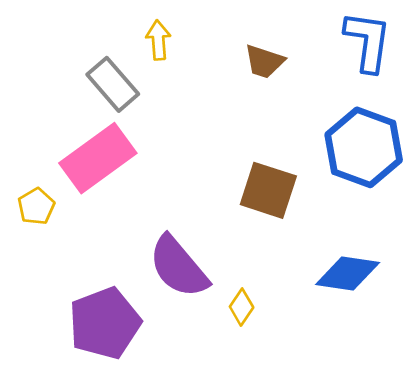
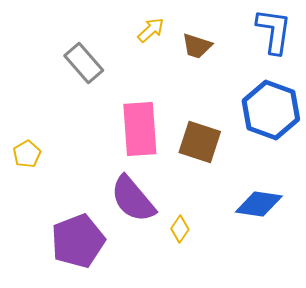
yellow arrow: (158, 40) -> (151, 30), moved, turned 52
pink rectangle: (98, 158) -> (140, 129), moved, turned -58

